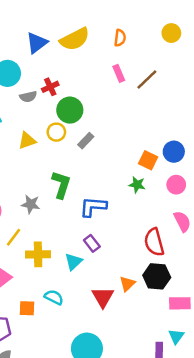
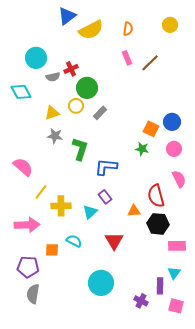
blue triangle: (37, 43) -> (67, 16), moved
gray star: (31, 204) -> (55, 136), moved
orange triangle: (127, 284) -> (134, 211), moved, turned 40

